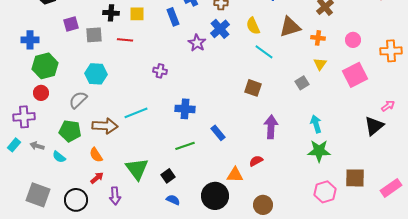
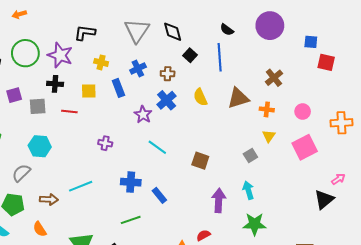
yellow square: (137, 14) -> (89, 91), moved
cyan line: (264, 52) -> (157, 147), moved
cyan arrow: (316, 124) -> (248, 190), moved
brown arrow: (105, 126) -> (49, 199), size x0.7
blue rectangle: (218, 133) -> (159, 195), moved
green star: (319, 151) -> (255, 224), moved

